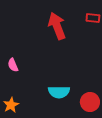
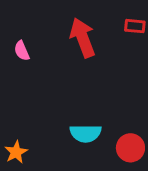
pink semicircle: (13, 65) -> (22, 51), moved

